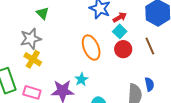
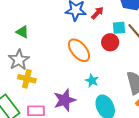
cyan square: (120, 31) -> (119, 28), moved, turned -32
cyan star: (81, 79) -> (92, 81), moved

